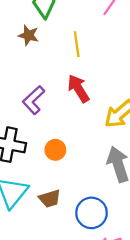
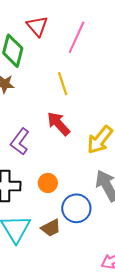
yellow line: (77, 44) -> (63, 84), moved
blue circle: (92, 213) -> (76, 208), moved

